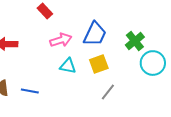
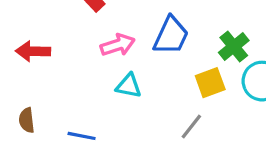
yellow square: (99, 64) -> (210, 83), moved
blue line: (30, 91) -> (82, 136), moved

